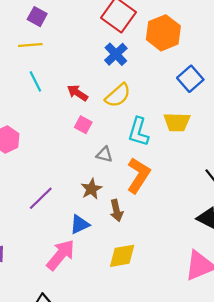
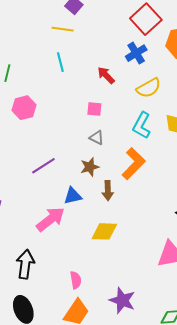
red arrow: (77, 93) -> (106, 75), moved
yellow semicircle: (118, 95) -> (149, 88), moved
pink square: (83, 125) -> (94, 109), turned -35
gray triangle: (104, 154) -> (97, 138), moved

